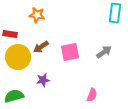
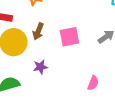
brown arrow: (41, 47) -> (38, 31), turned -35

